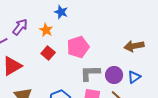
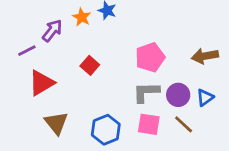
orange star: (46, 30) -> (82, 17), moved
pink pentagon: (78, 47) -> (150, 57), moved

